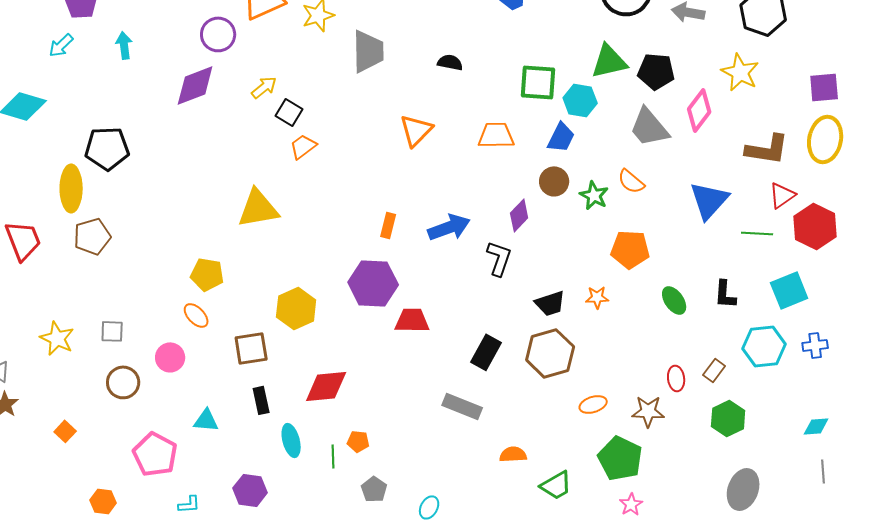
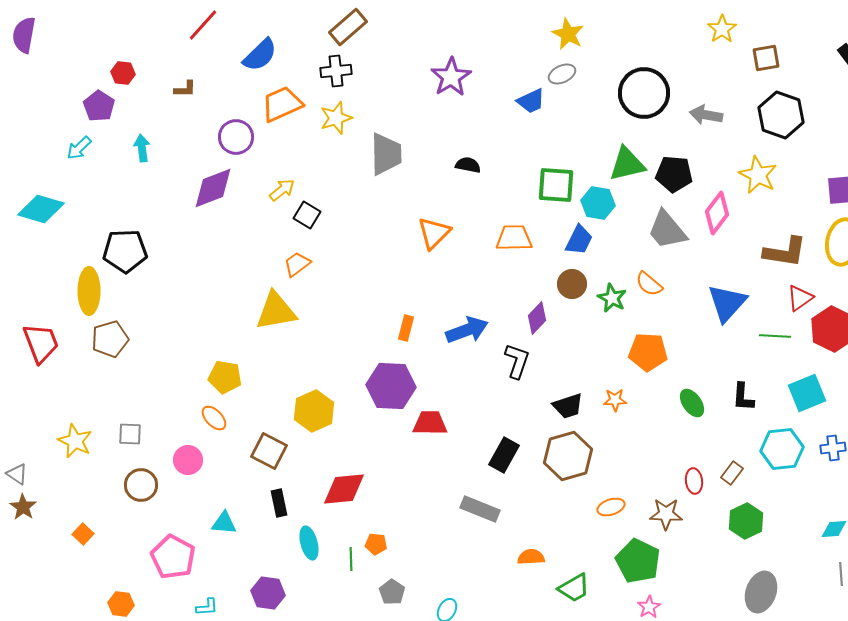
orange trapezoid: (303, 146) -> (297, 264), moved
brown square: (251, 348) -> (269, 451), turned 36

